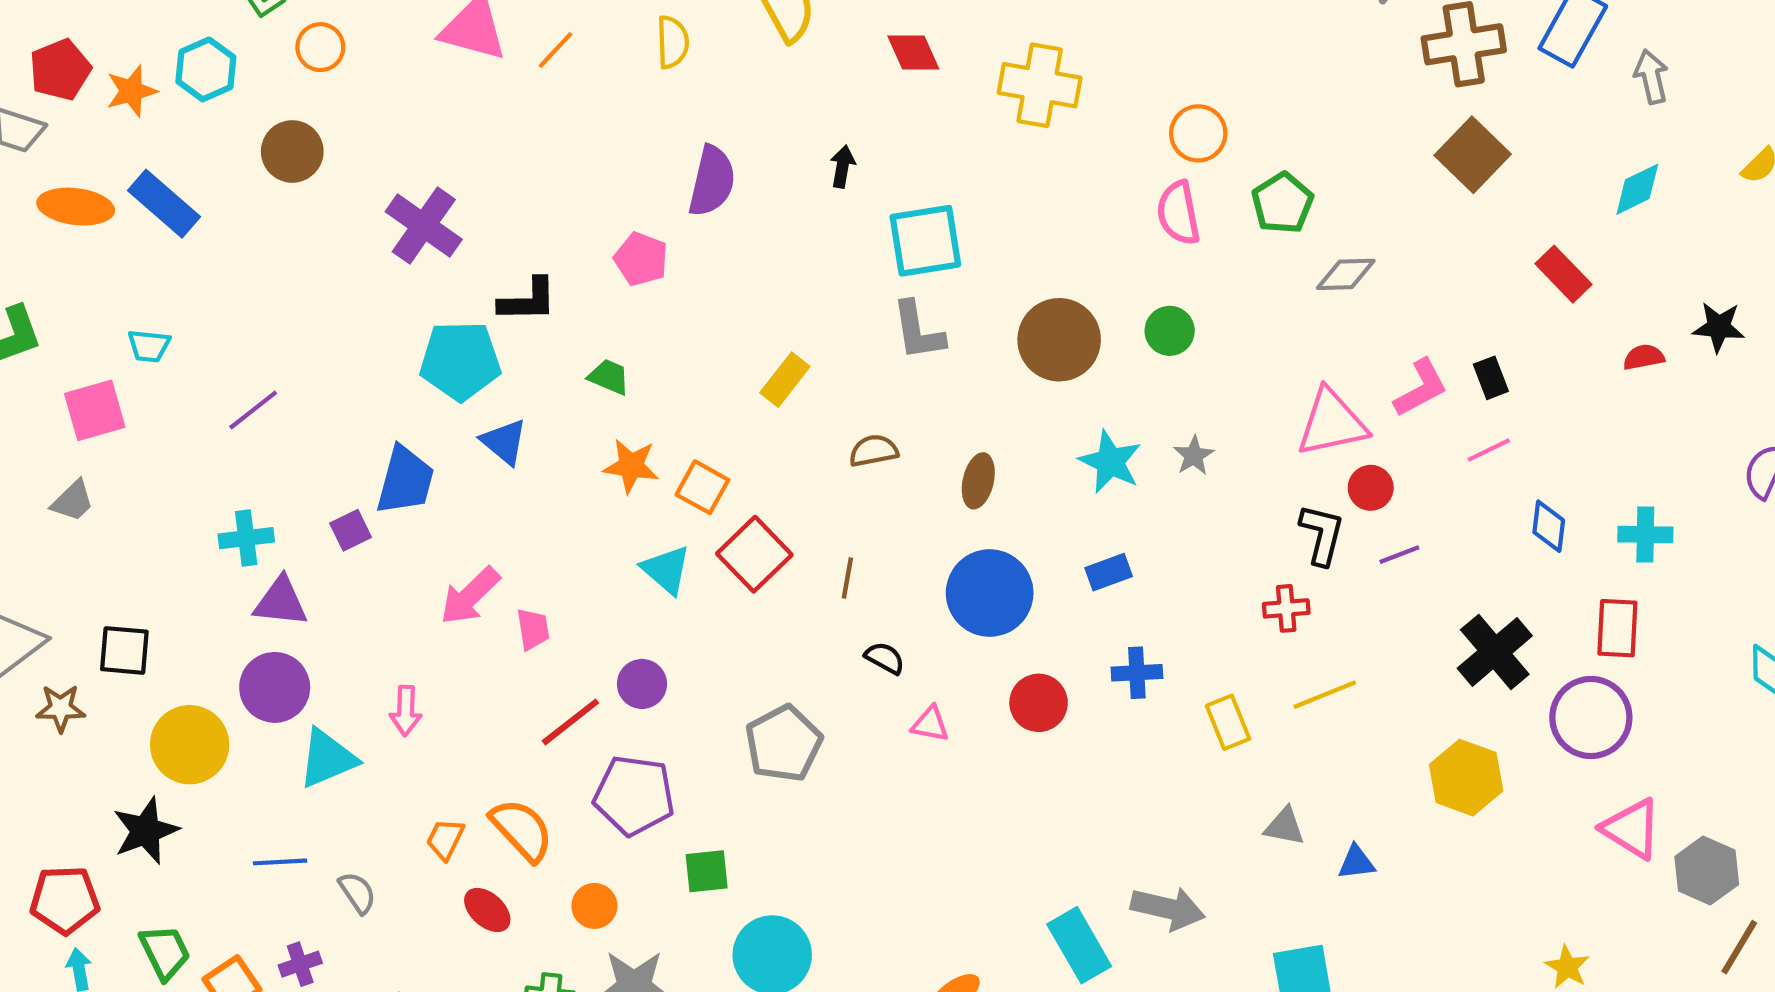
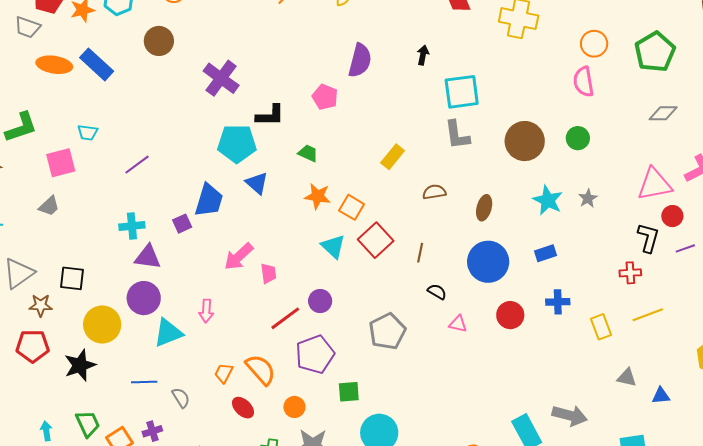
green pentagon: (1282, 203) -> (655, 52), moved, size x1.4
purple pentagon: (634, 795) -> (315, 354), turned -30
red pentagon: (65, 900) -> (33, 346), moved

